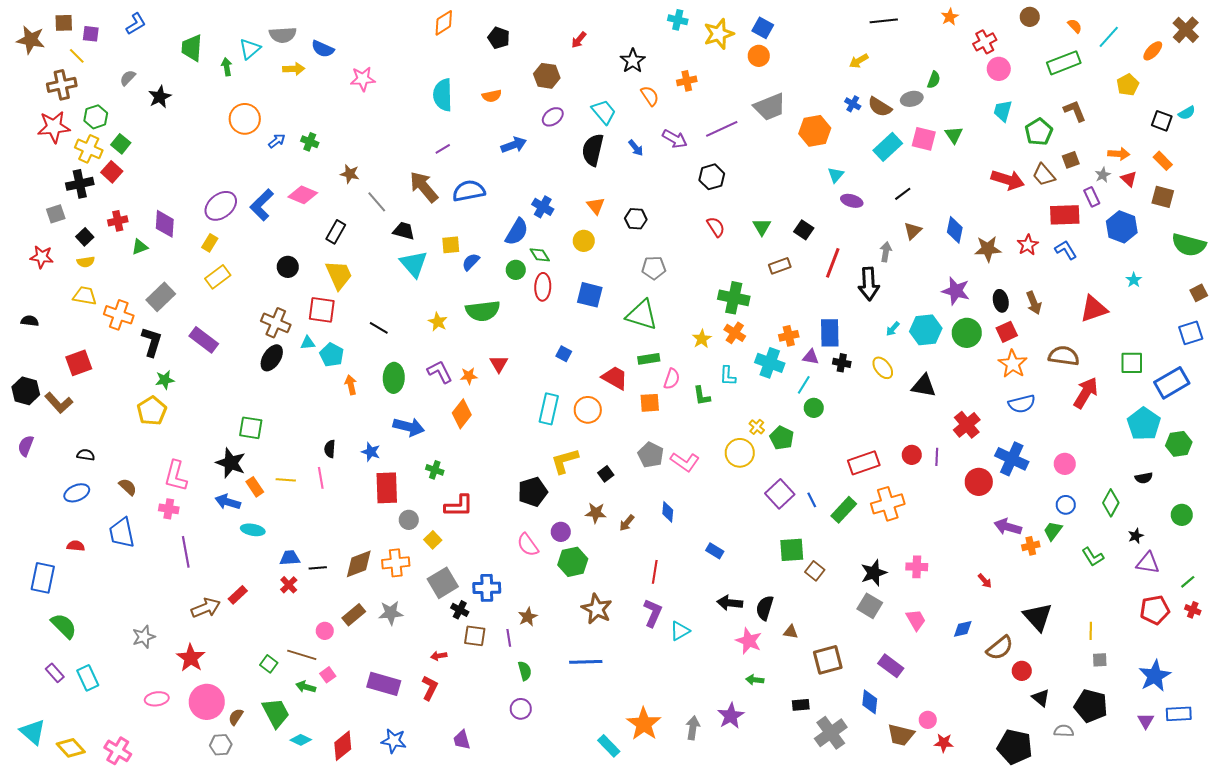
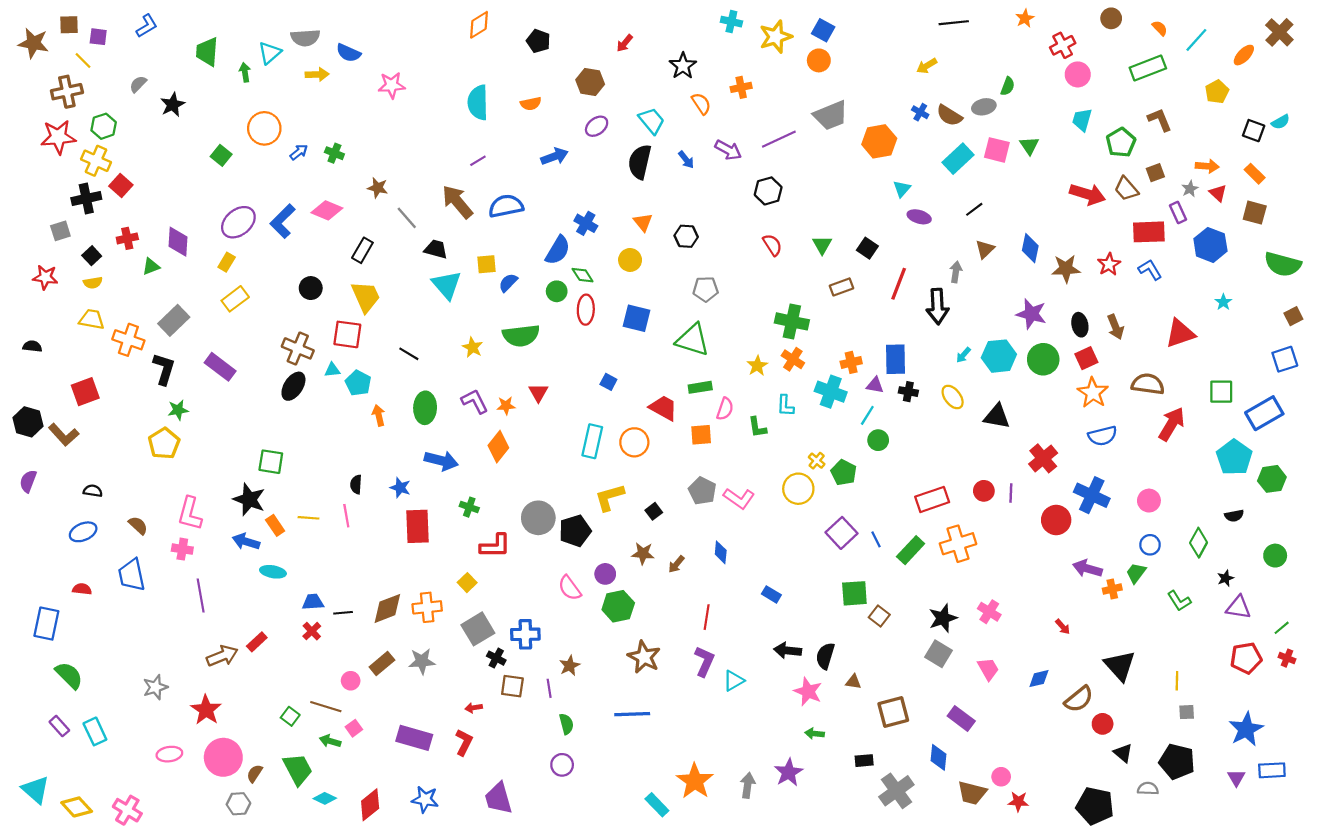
green square: (121, 144) -> (221, 155), moved
gray circle: (409, 520) -> (538, 518), moved, size x1.6
pink cross: (917, 567) -> (989, 612), turned 30
purple trapezoid: (462, 740) -> (498, 798), size x1.5

